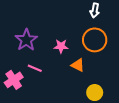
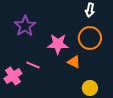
purple star: (26, 40) -> (25, 26), moved
pink star: (61, 46) -> (58, 44), size x1.5

